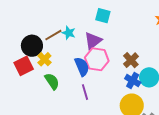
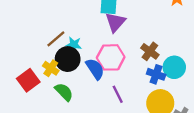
cyan star: (69, 33) -> (74, 45), moved
purple triangle: (93, 41) -> (115, 22), moved
black circle: (32, 46) -> (68, 59), moved
purple line: (85, 92) -> (118, 94), moved

